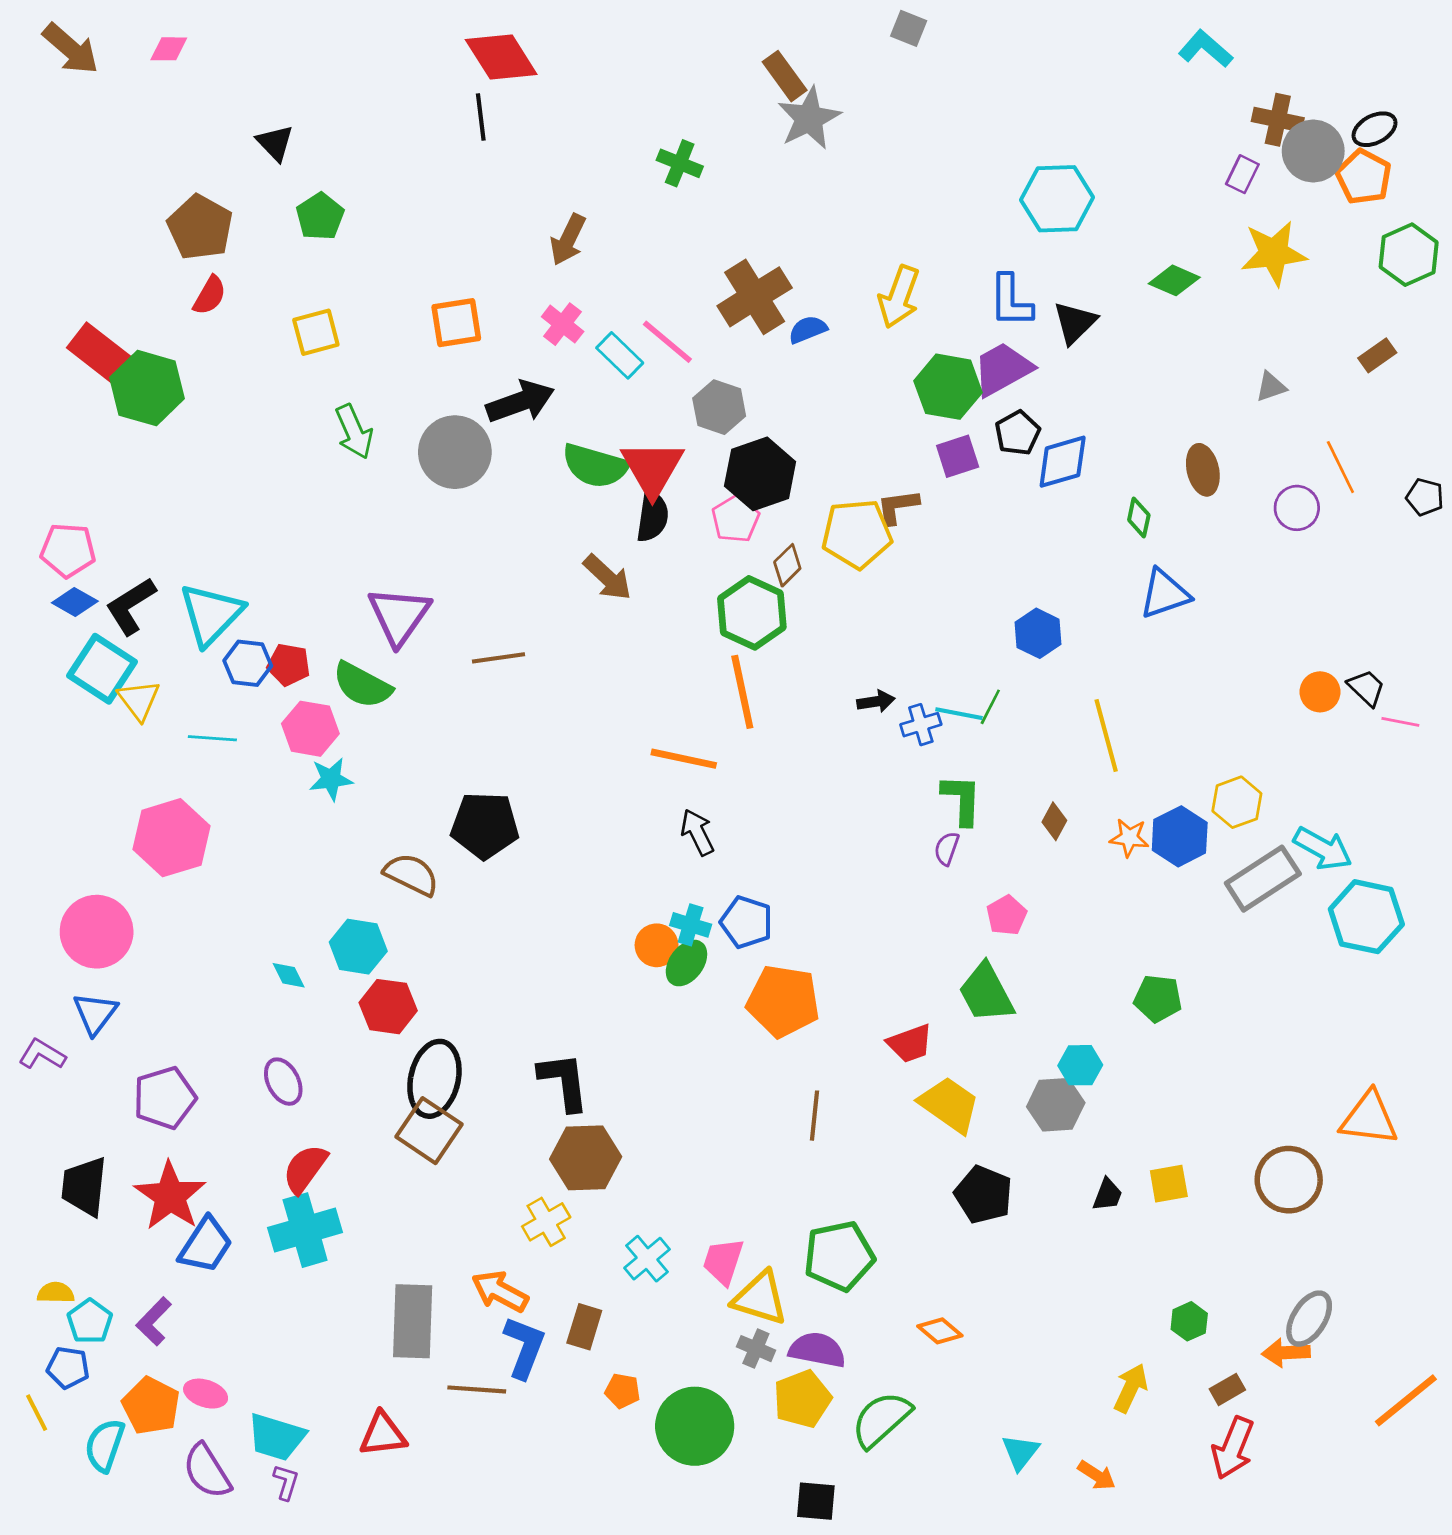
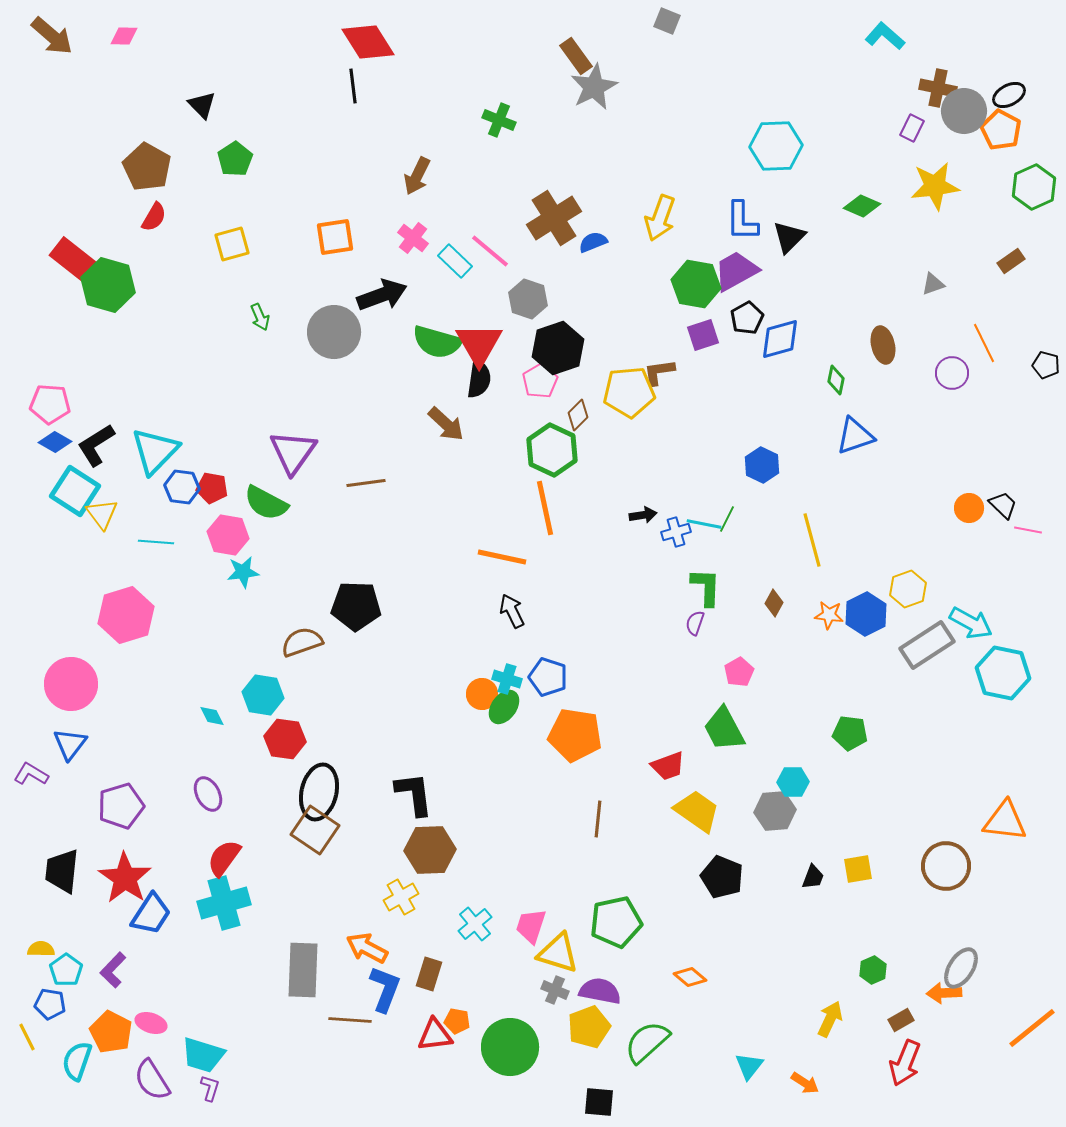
green arrow: (354, 432) -> (260, 317), size x0.7
brown semicircle: (411, 874) -> (302, 642), turned -45
red triangle: (383, 1434) -> (435, 1035), moved

